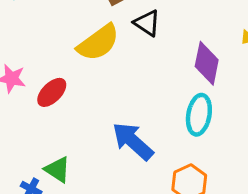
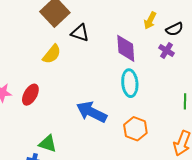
yellow semicircle: (98, 43) -> (52, 54), size x0.7

